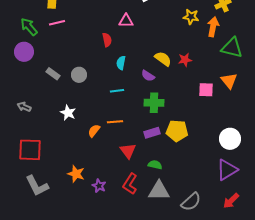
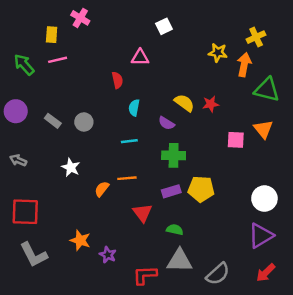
purple circle: (24, 52) -> (16, 111), moved
red L-shape: (130, 184) -> (145, 275), moved, turned 55

